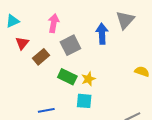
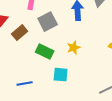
yellow star: (88, 79) -> (74, 48), moved

